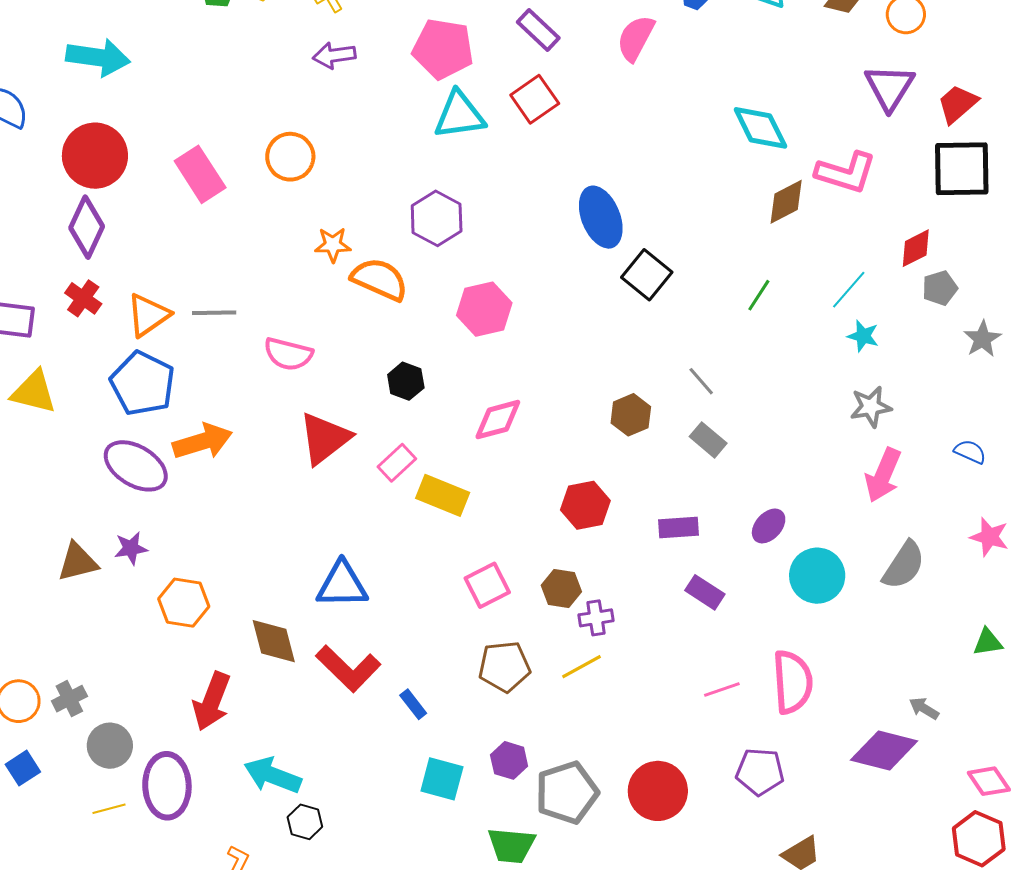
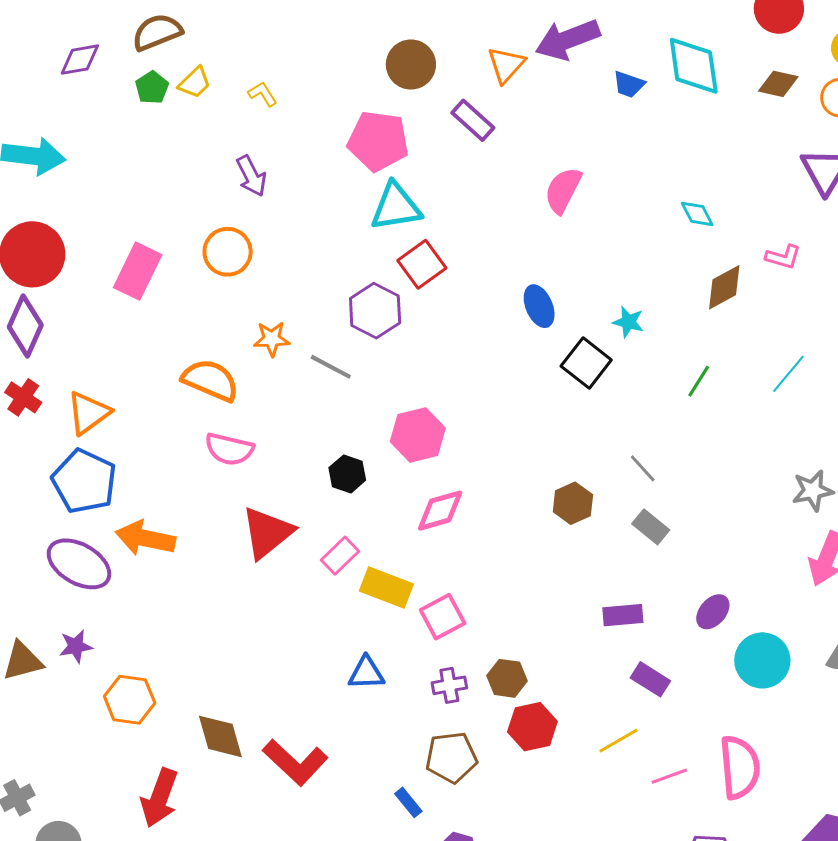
pink semicircle: (636, 38) -> (563, 190), moved
purple arrow: (334, 55) -> (251, 176), moved, turned -108
red square: (535, 99) -> (422, 264), moved
cyan diamond: (760, 128) -> (697, 214), size x0.6
pink L-shape: (846, 173) -> (783, 257), size x0.6
pink rectangle: (200, 174) -> (138, 271), turned 60
blue ellipse: (601, 217) -> (539, 306), size x0.7
orange semicircle: (380, 279) -> (210, 380), moved
pink hexagon: (484, 309) -> (418, 435), moved
gray line: (214, 313) -> (331, 367), moved, turned 30
cyan star: (863, 336) -> (628, 322), moved
orange arrow: (203, 442) -> (145, 538), turned -150
red hexagon: (585, 505) -> (532, 727), moved
blue triangle: (342, 585) -> (366, 673), moved, size x0.7
pink square: (487, 585) -> (443, 617), moved
purple cross: (596, 618) -> (449, 685), moved
yellow line: (581, 667) -> (619, 741), moved
blue rectangle: (413, 704) -> (408, 802), moved

